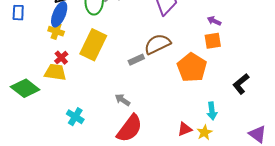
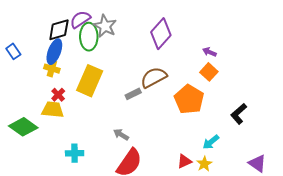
blue rectangle: (18, 13) -> (13, 51), turned -35
orange square: (213, 41) -> (209, 72), turned -36
cyan arrow: (212, 111) -> (211, 142), turned 60
cyan cross: (75, 117) -> (75, 153), turned -30

